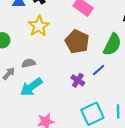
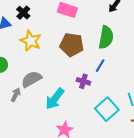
gray semicircle: (28, 63) -> (31, 79), size x1.5
cyan arrow: (31, 87) -> (55, 99), moved

